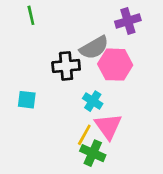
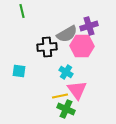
purple cross: (128, 21) -> (89, 26), moved
yellow line: (84, 135) -> (60, 96), turned 49

